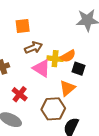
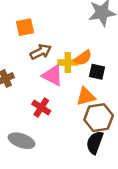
orange triangle: (67, 88) -> (86, 96), turned 30
red cross: (20, 94) -> (41, 108), moved
brown hexagon: (53, 109) -> (99, 118), moved

